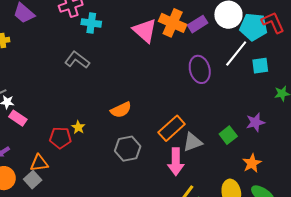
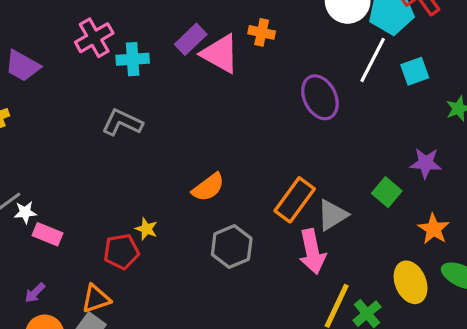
orange cross: (173, 23) -> (262, 32), size x0.6
purple rectangle: (198, 24) -> (191, 39), moved
purple star: (255, 122) -> (426, 163), turned 30

